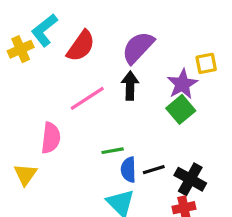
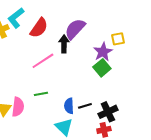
black arrow: (130, 86) -> (64, 44), moved
pink semicircle: (51, 138) -> (18, 107), moved
green line: (113, 151) -> (41, 94), moved
black cross: (190, 179) -> (108, 112), turned 36

